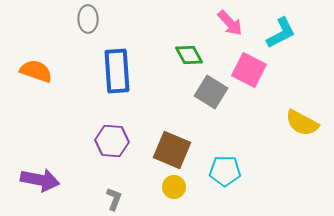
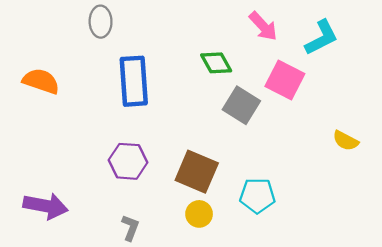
yellow semicircle: (302, 123) -> (346, 141), size x0.7

